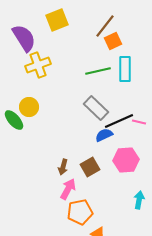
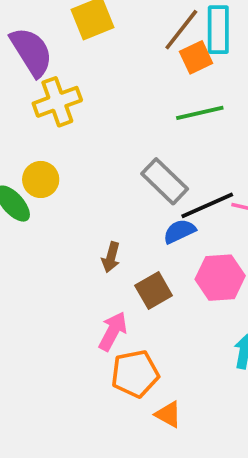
cyan rectangle: (125, 69) -> (218, 30), moved
green line: (98, 71) -> (200, 113), moved
brown arrow: (63, 167) -> (111, 257), moved

